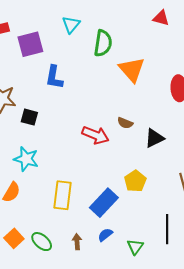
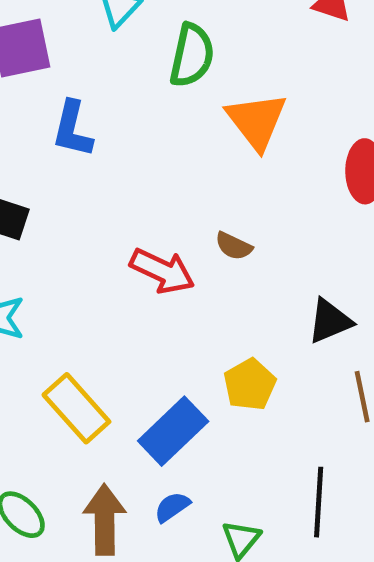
black triangle: (154, 138) -> (330, 321), moved
yellow rectangle: (62, 195) -> (76, 408), turned -52
brown arrow: (77, 242) -> (105, 520), size x1.8

